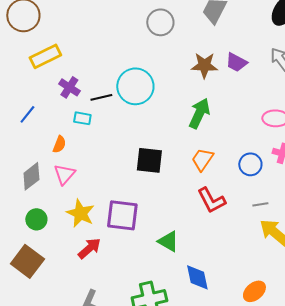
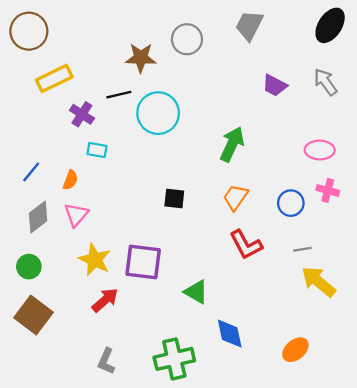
brown star: (204, 65) -> (141, 58), moved
black line: (101, 97) -> (119, 95), moved
blue line: (27, 114) -> (31, 172), moved
black square: (149, 160) -> (174, 199), size x0.7
green circle: (36, 219) -> (29, 267), moved

